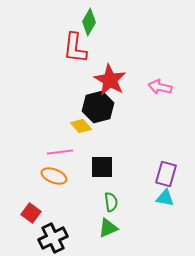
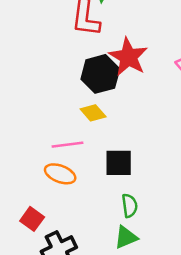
black hexagon: (98, 107) -> (100, 74), moved

